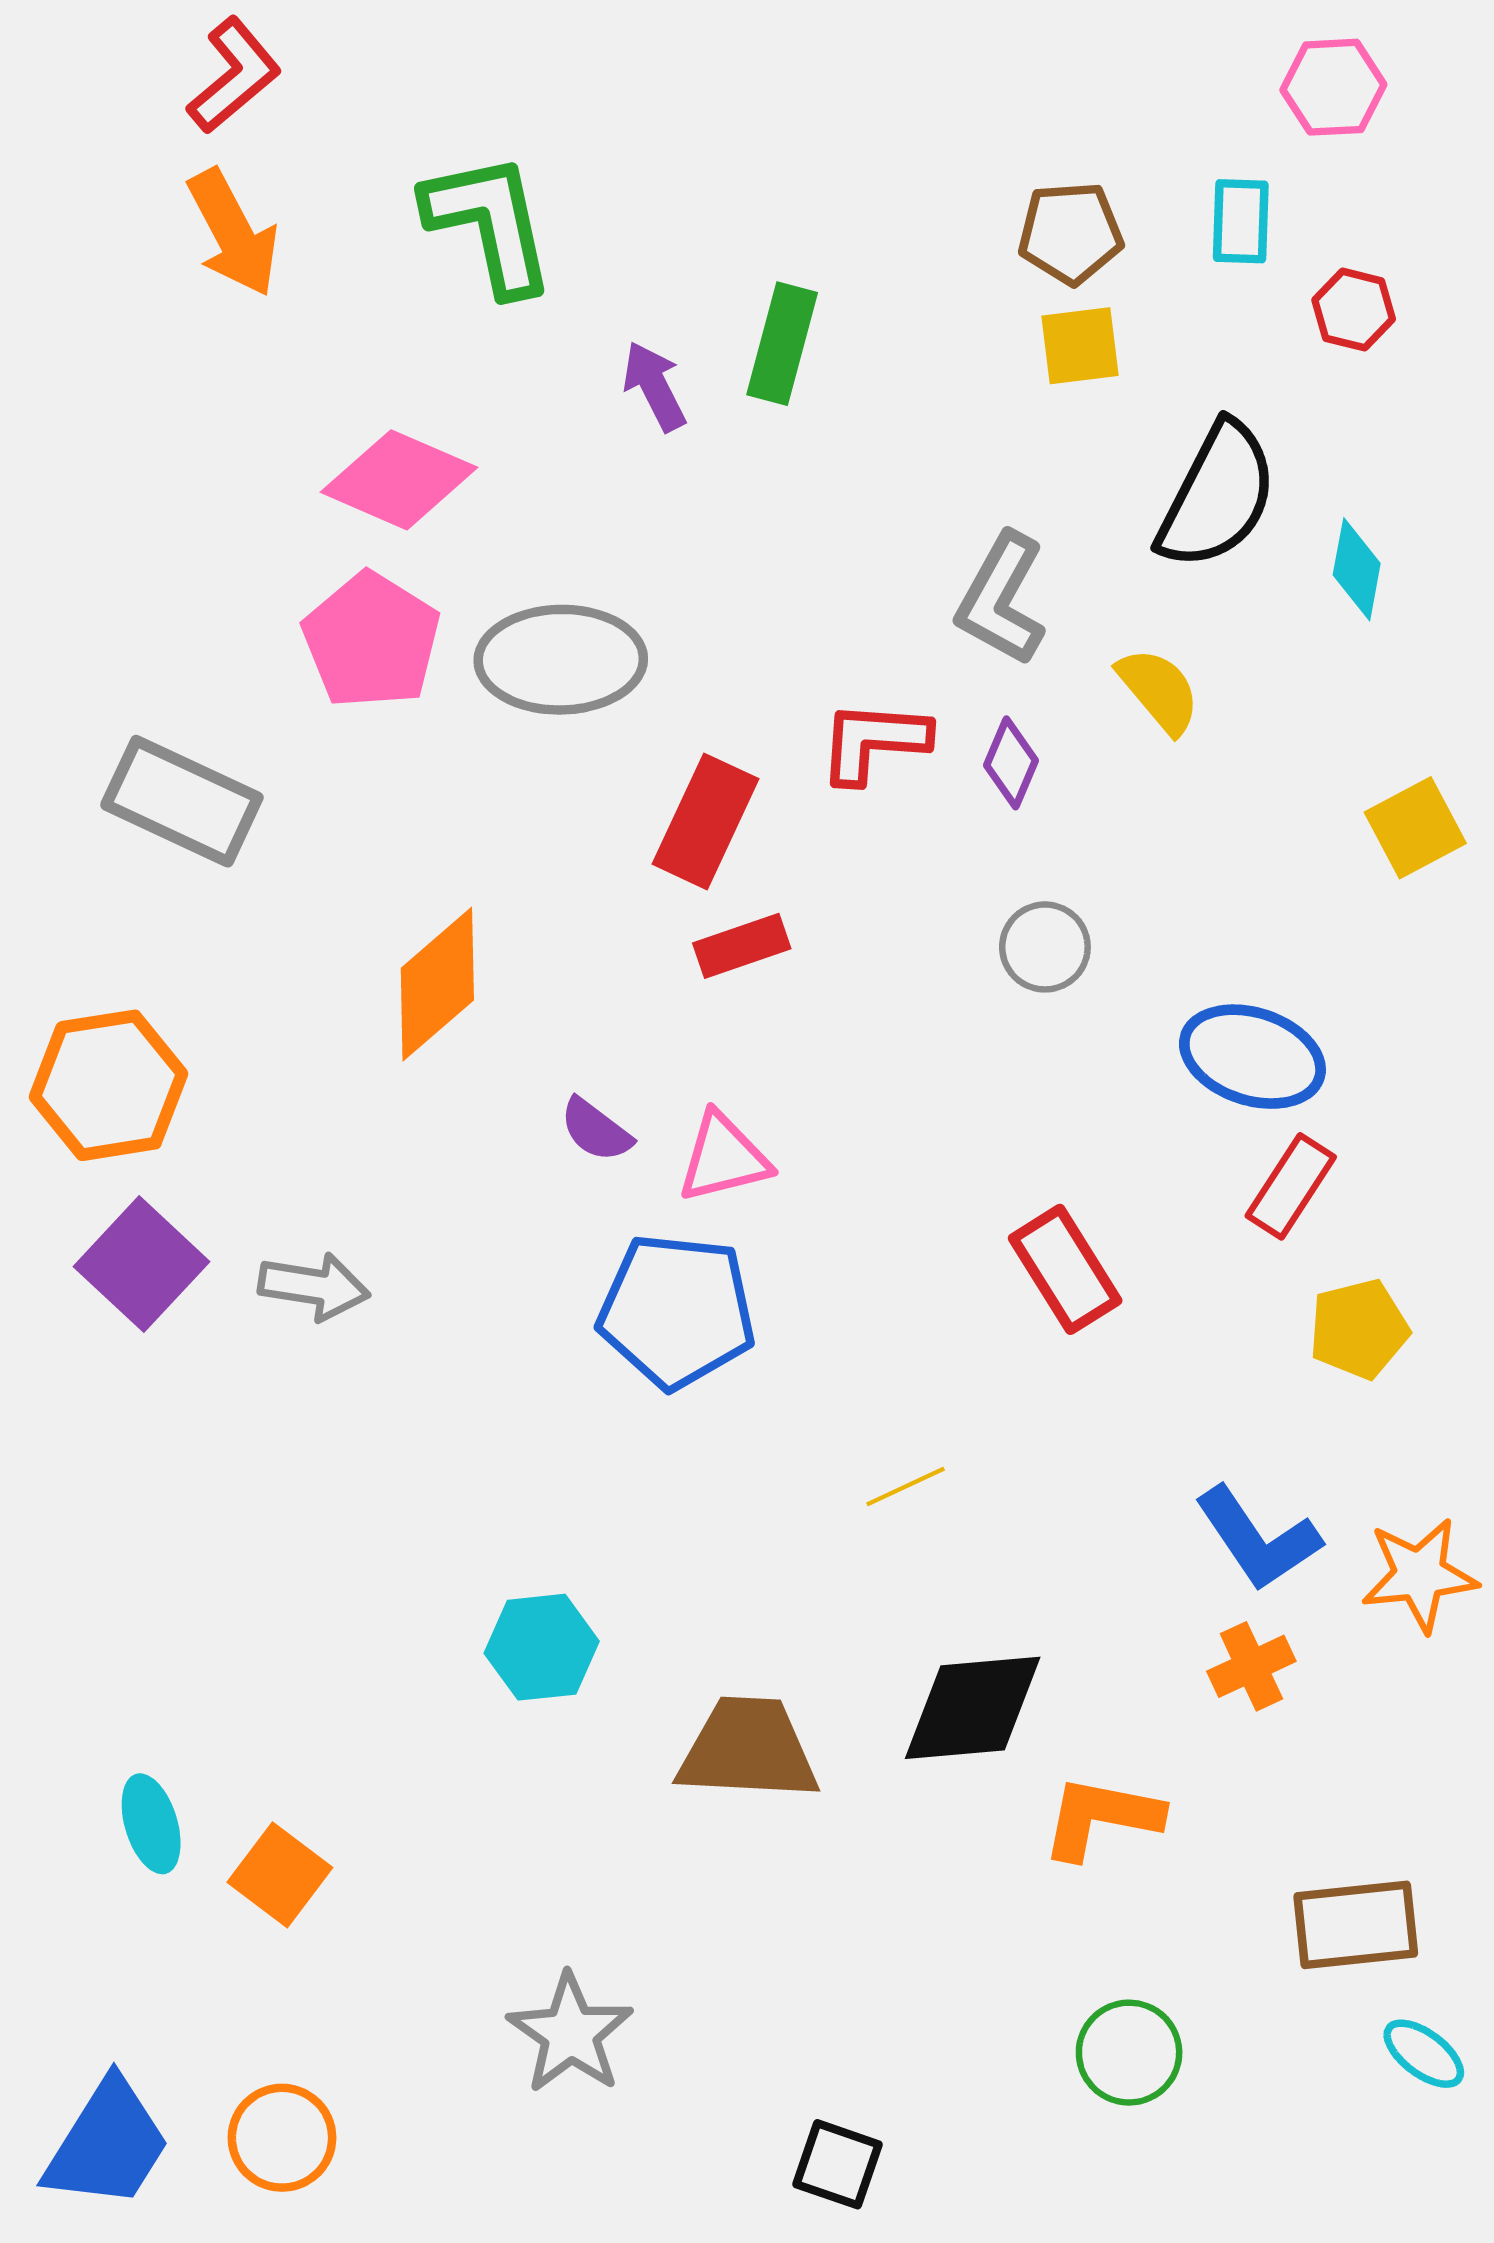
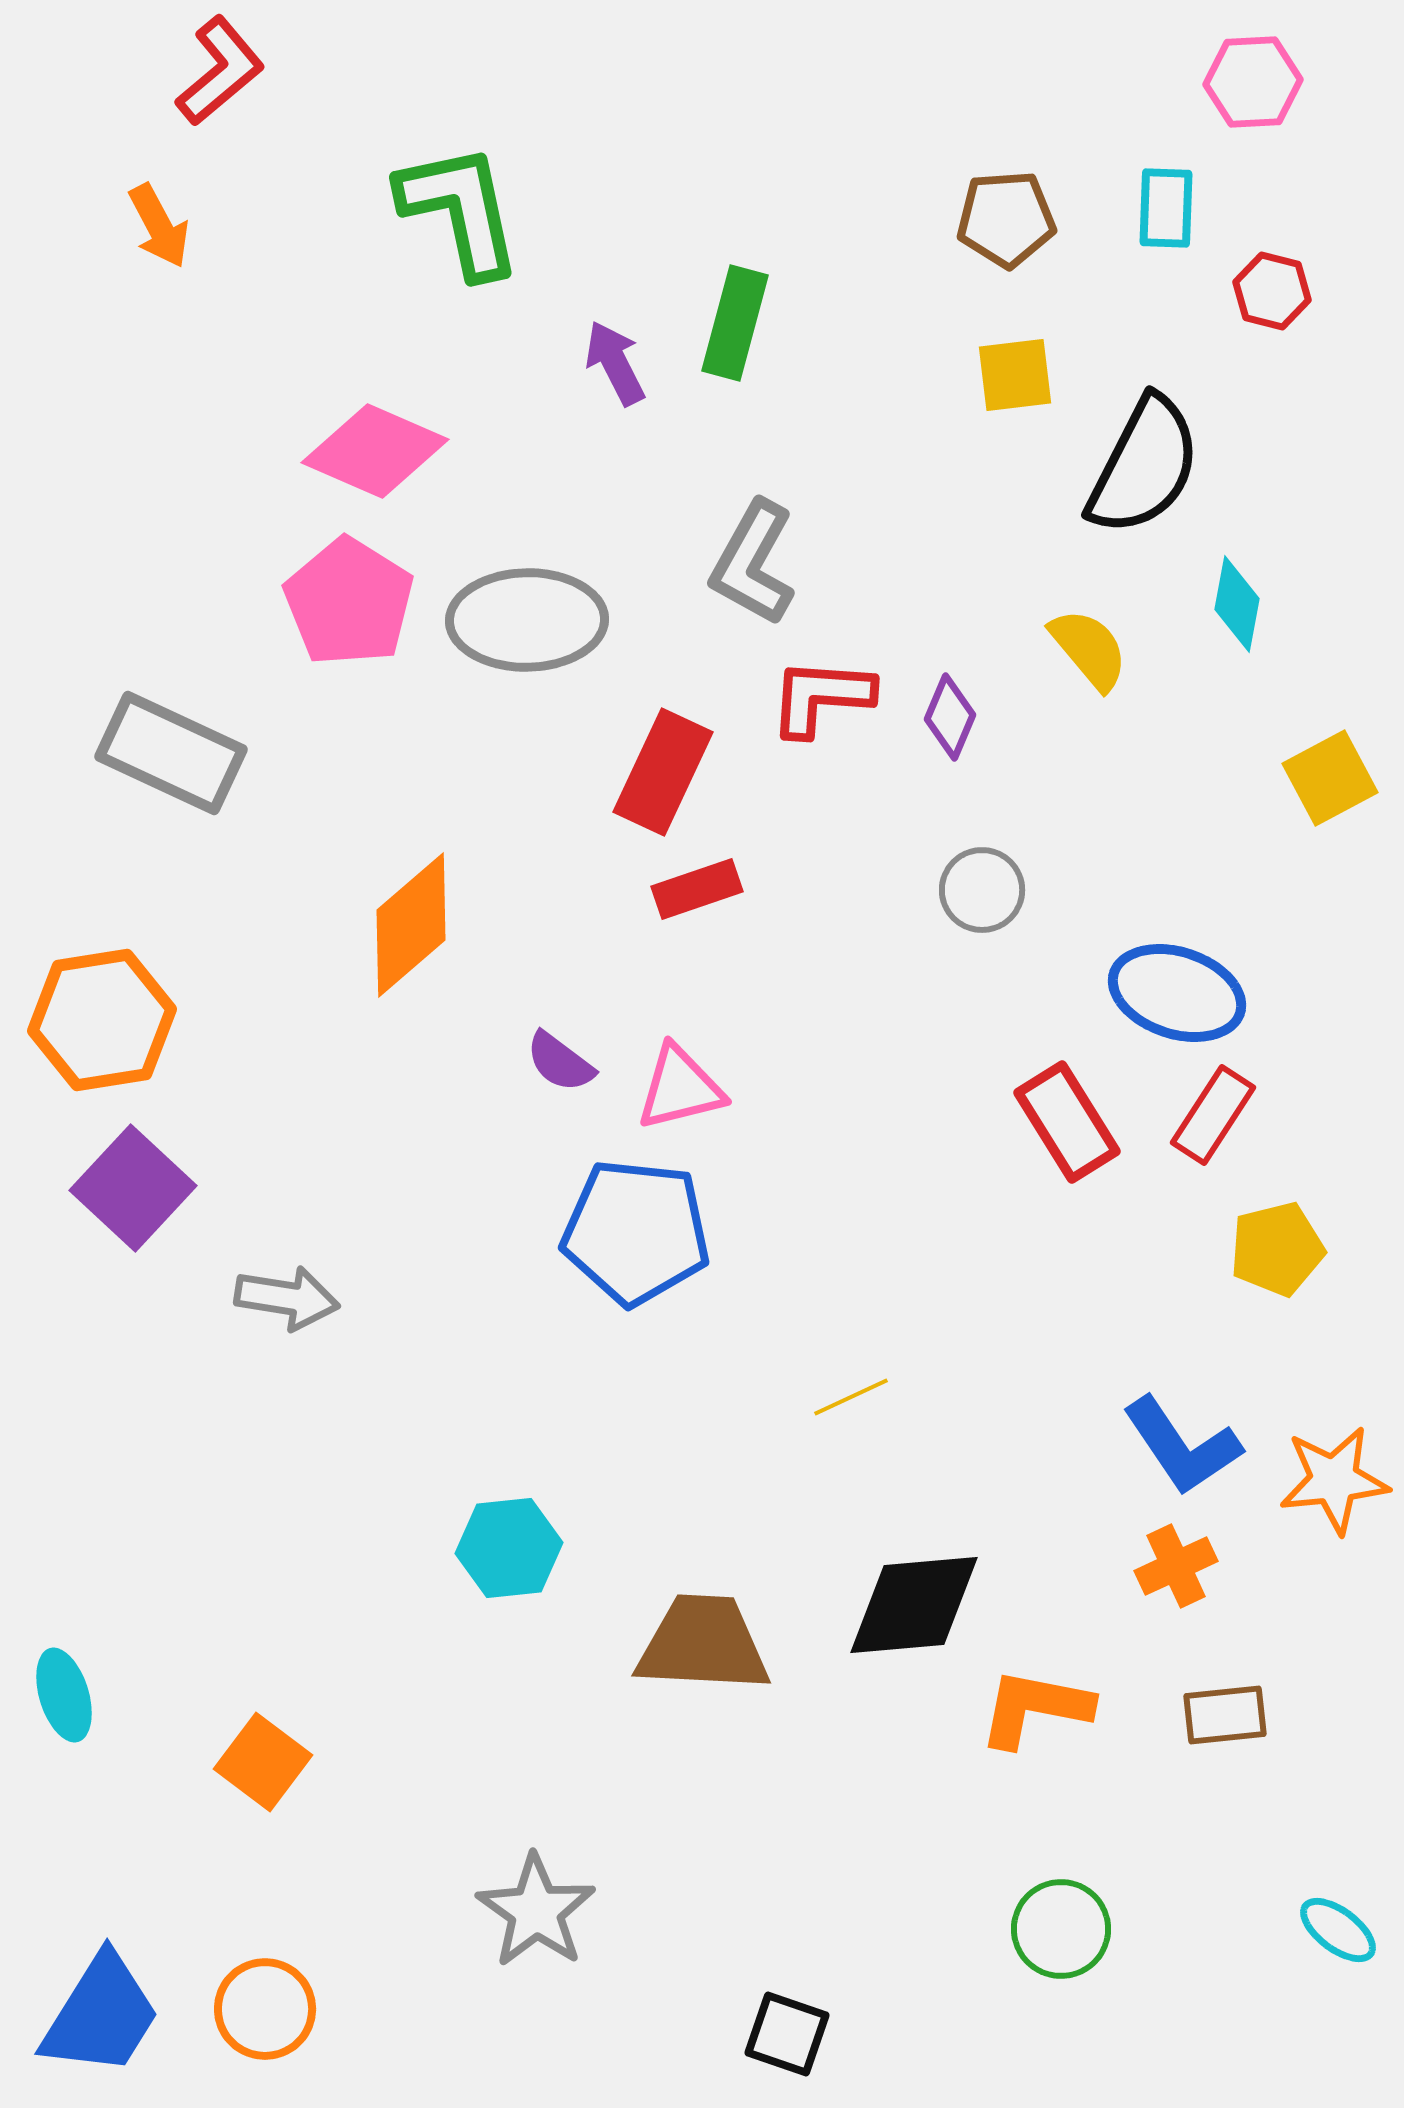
orange arrow: (233, 233) -> (159, 226), moved, size x0.7
yellow square: (1080, 346) -> (1015, 375), moved
cyan diamond: (1357, 569) -> (1237, 604), moved
gray L-shape: (1001, 599) -> (753, 563), moved
red rectangle: (1065, 1269) -> (1067, 1122), moved
gray arrow: (314, 1286) -> (287, 1298), moved
cyan ellipse: (151, 1824) -> (64, 1695), moved
brown rectangle: (1356, 1925) -> (1225, 1715), moved, size x0.7

